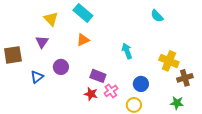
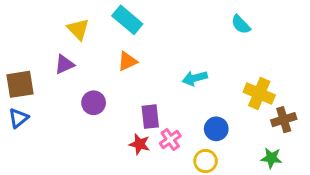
purple triangle: (42, 42) -> (64, 64), turned 32
cyan arrow: (127, 51) -> (195, 78), turned -84
purple rectangle: (98, 76) -> (150, 117), turned 63
blue triangle: (37, 77) -> (18, 118), moved

